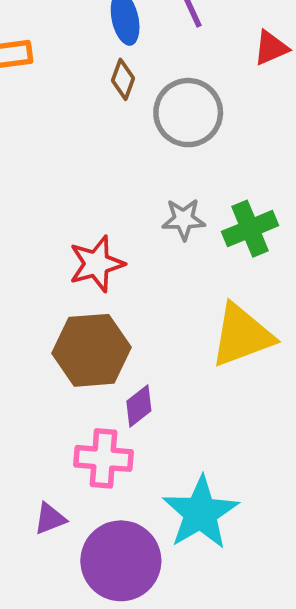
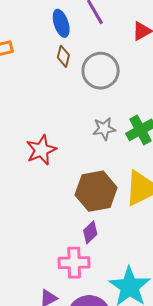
red star: (97, 264) -> (41, 150), moved
brown hexagon: (91, 350) -> (96, 191), moved

